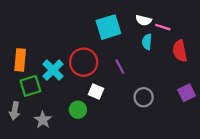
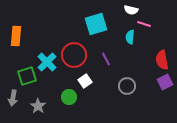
white semicircle: (144, 20) -> (131, 10), moved
red semicircle: (180, 51) -> (162, 60), moved
orange rectangle: (20, 60) -> (16, 36), moved
white square: (96, 92) -> (85, 81), turned 32

